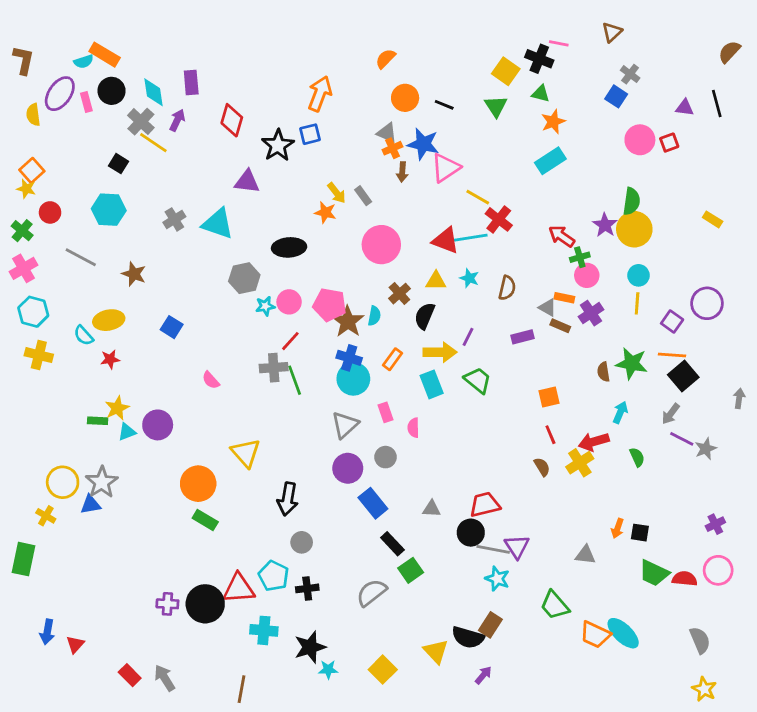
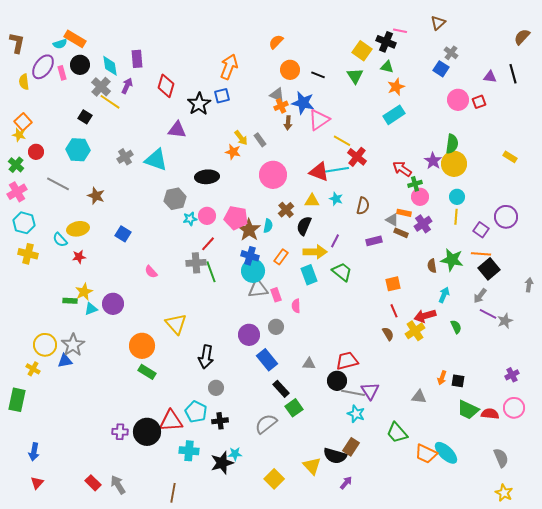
gray triangle: (345, 425) -> (258, 289), moved, turned 35
red triangle: (75, 644) -> (37, 483), moved
cyan star: (328, 670) -> (235, 454), moved

